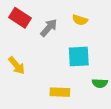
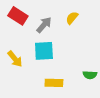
yellow semicircle: (80, 20) -> (72, 18), turned 112
cyan square: (79, 57) -> (44, 51), moved

